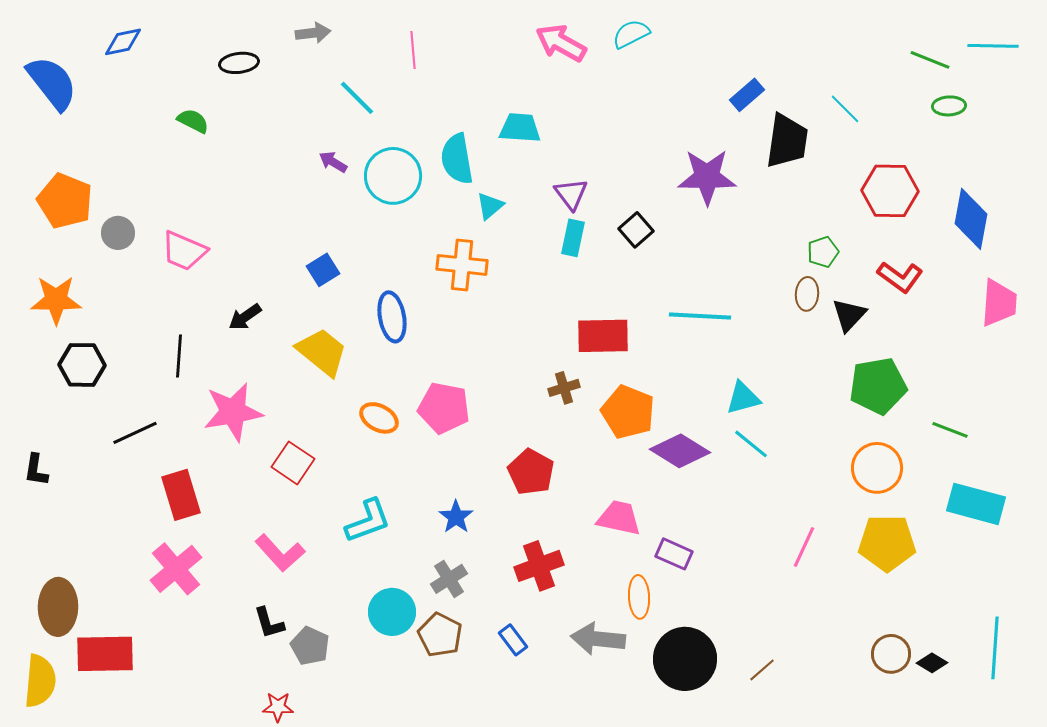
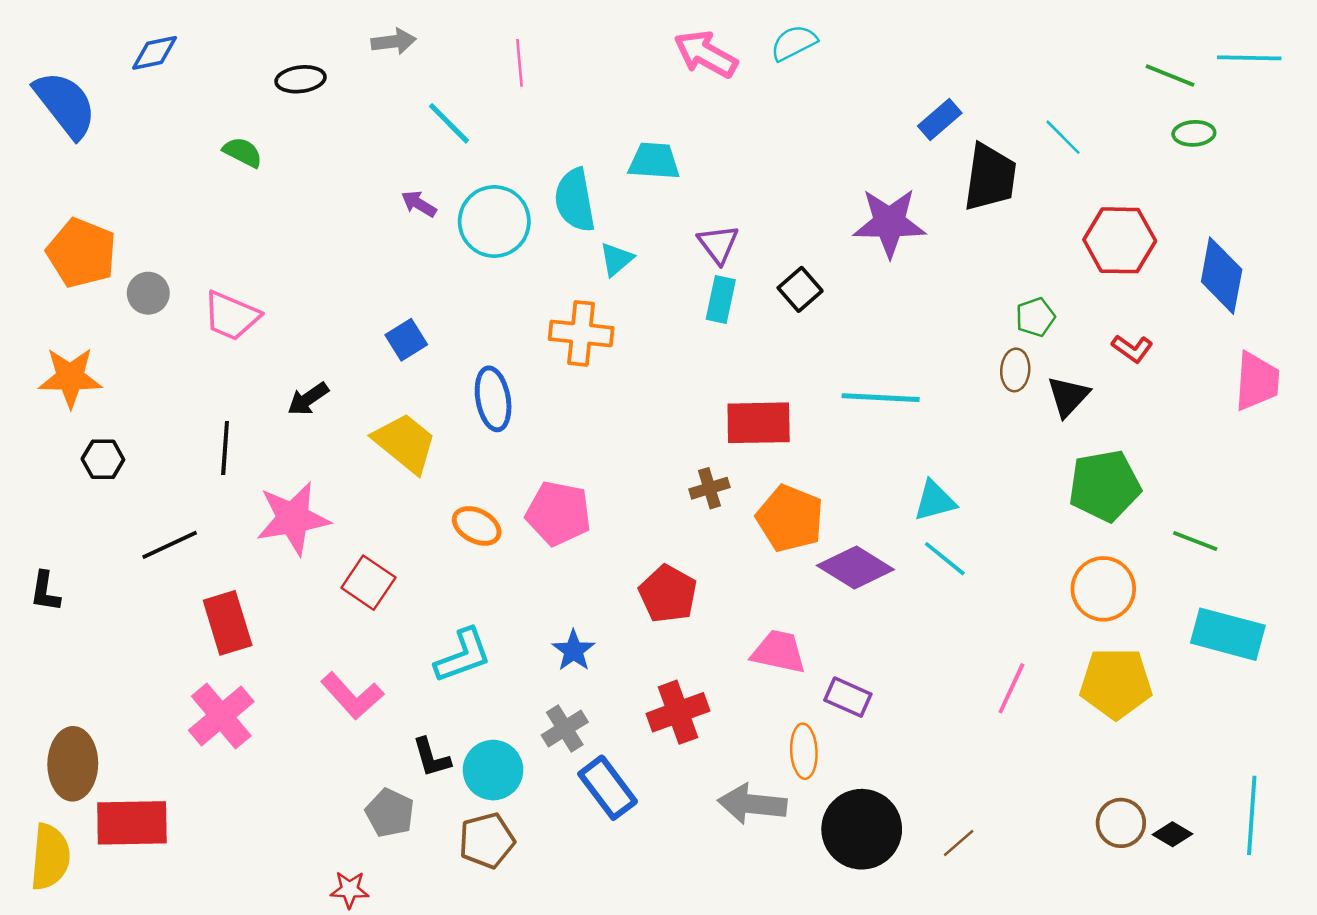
red L-shape: (900, 277) -> (1132, 349), size x0.7
black hexagon: (82, 365) -> (103, 459), size x0.7
black L-shape: (269, 623) -> (431, 757), moved
brown pentagon: (440, 635) -> (487, 841), moved, turned 30
blue rectangle: (513, 640) -> (608, 788), moved, size x1.6

